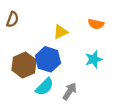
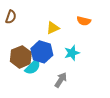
cyan star: (94, 59) -> (72, 53), moved
cyan semicircle: (45, 87) -> (33, 67), moved

